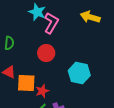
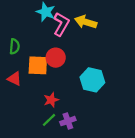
yellow arrow: (90, 17) -> (86, 22), moved
orange square: (26, 83) -> (38, 65), moved

